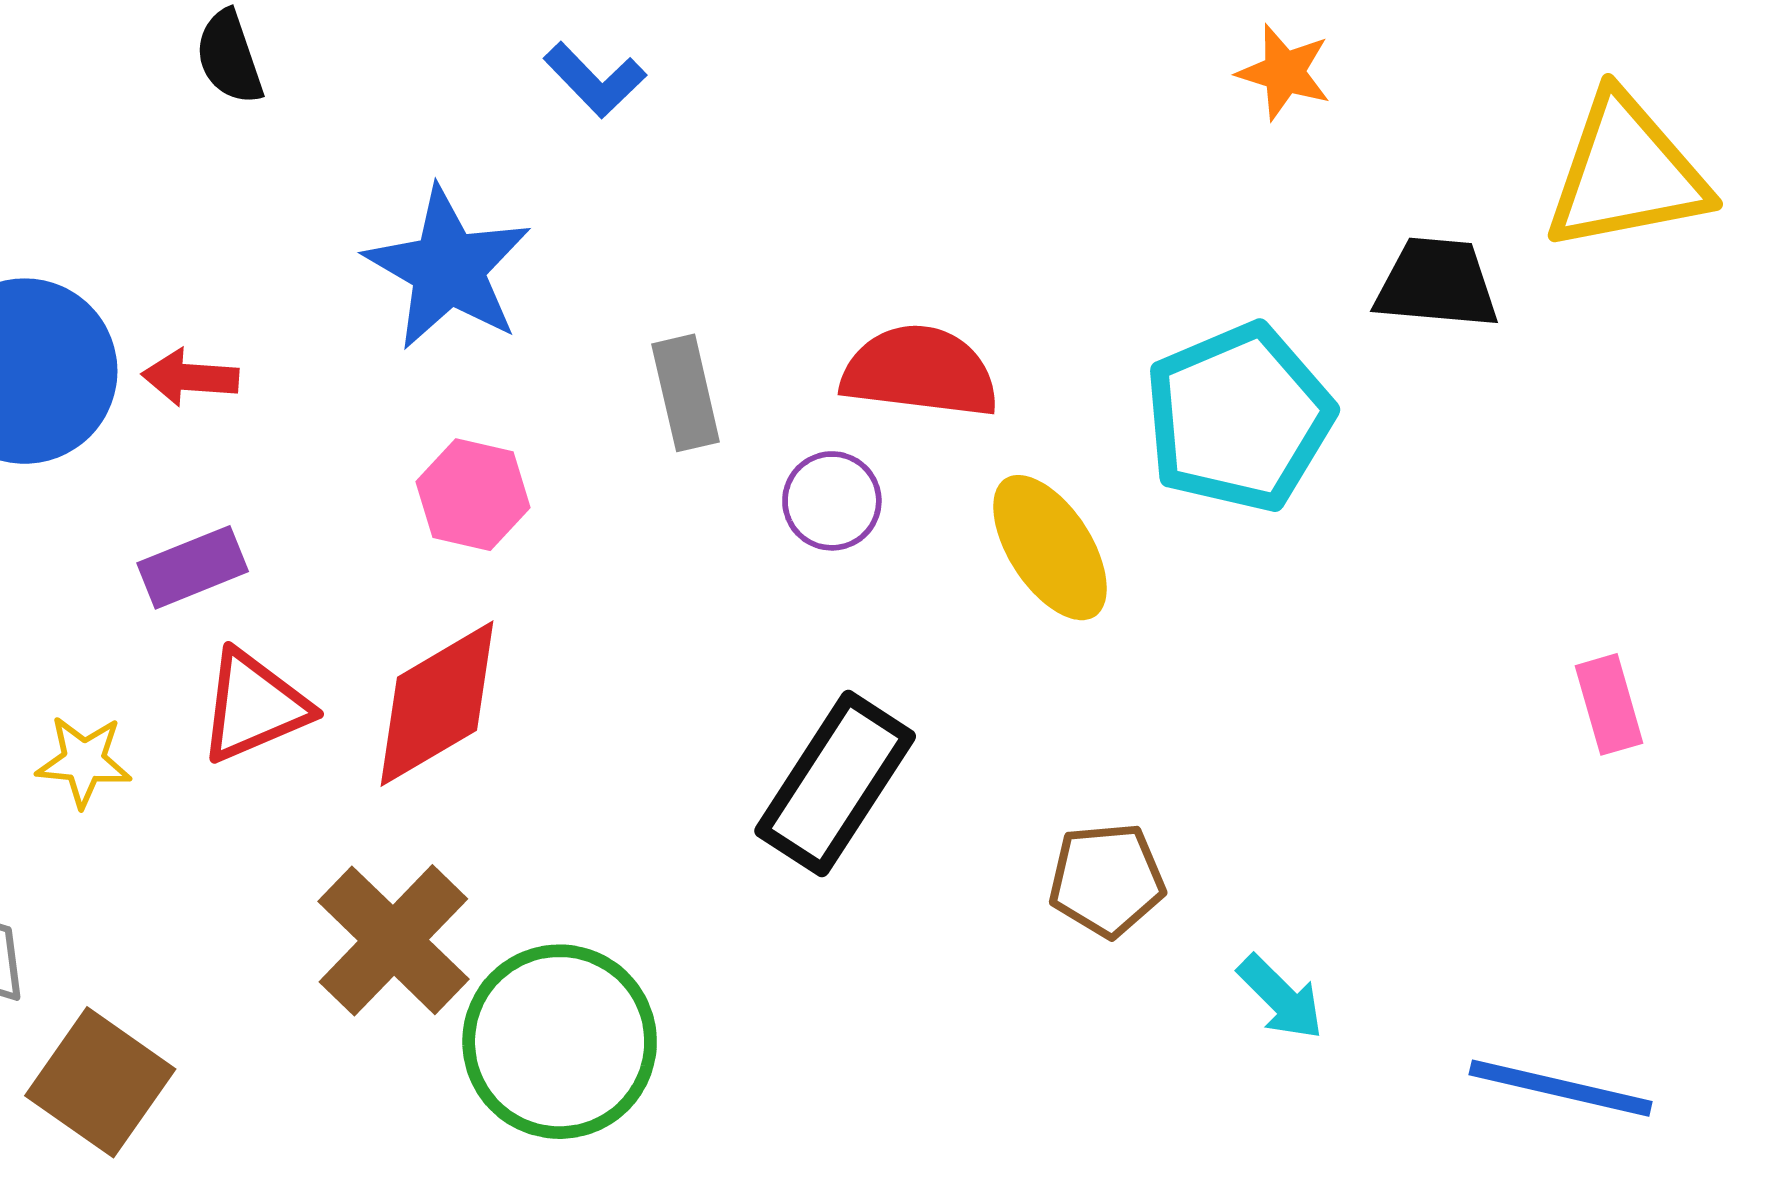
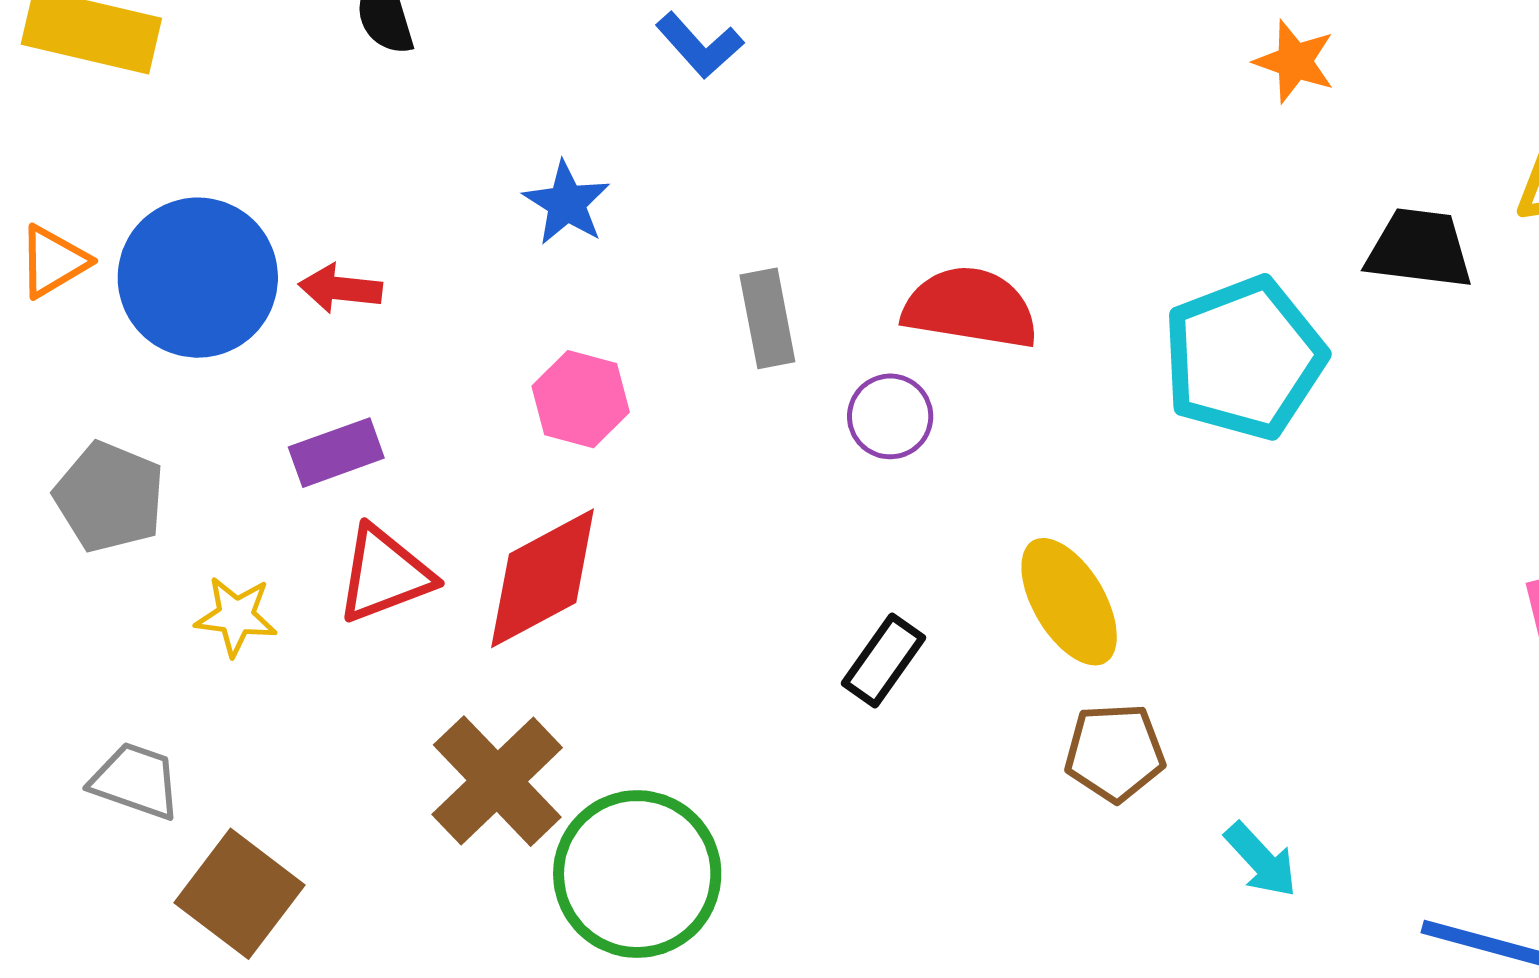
blue star: (448, 268) -> (567, 203), size x0.6
yellow ellipse: (1050, 548) -> (1069, 602), moved
black rectangle: (835, 784) -> (884, 660), size x0.6

